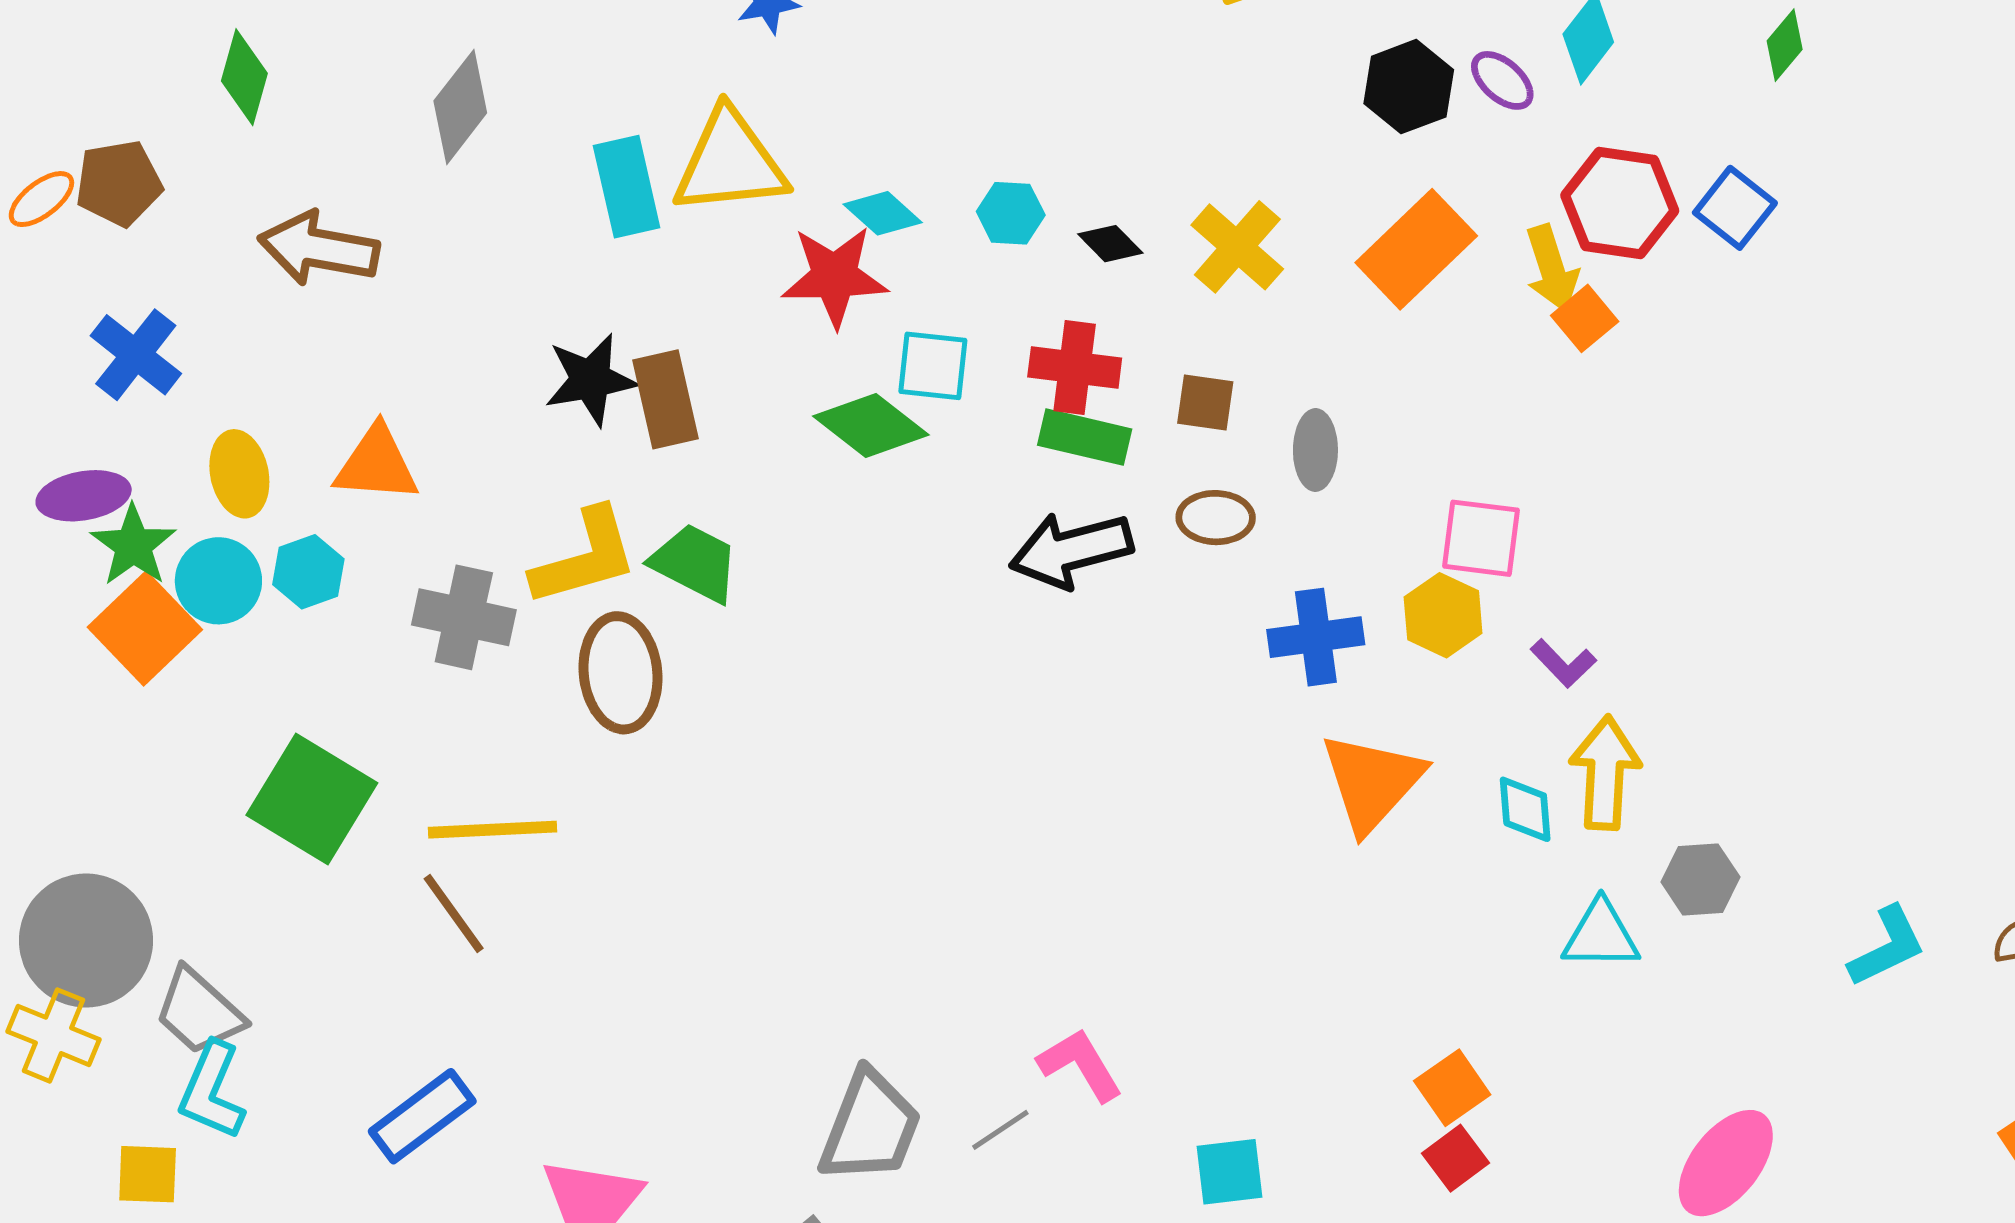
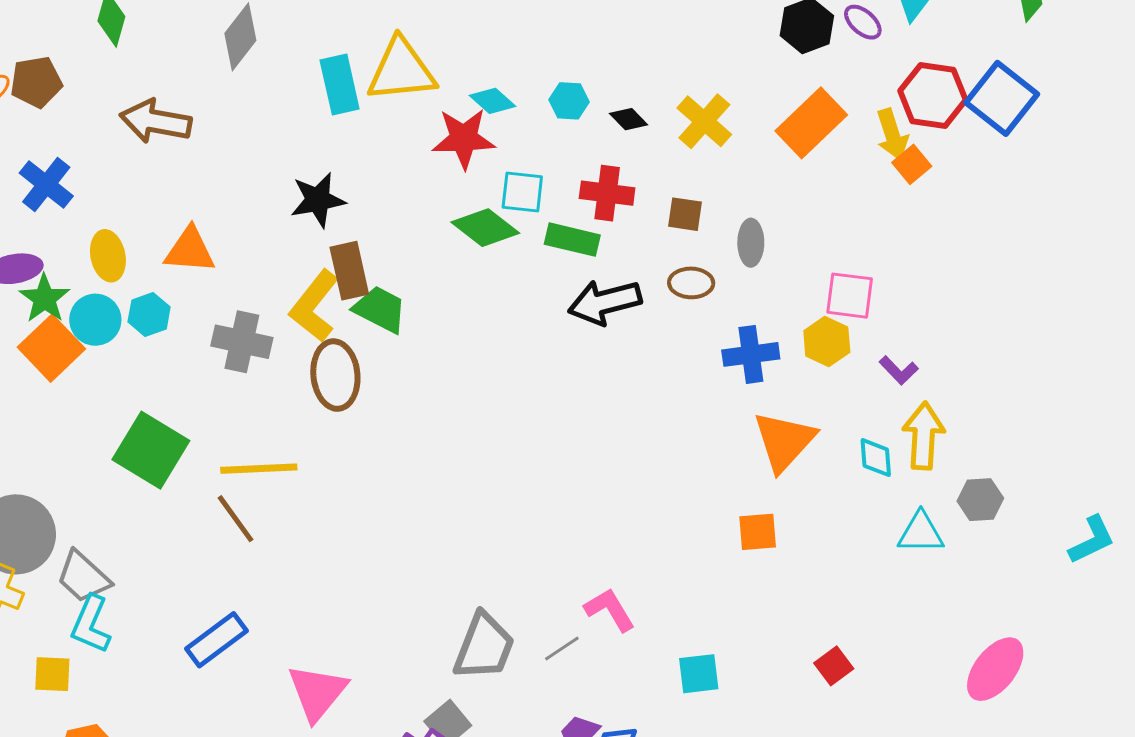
blue square: (1735, 208) -> (1002, 98), size x1.5
brown rectangle: (665, 399) -> (349, 271), moved
green rectangle: (1085, 437) -> (572, 240), moved
yellow L-shape: (585, 557) -> (314, 306), turned 144
orange square: (1452, 1088) -> (758, 532), moved, turned 30

